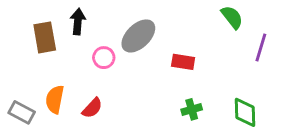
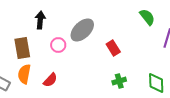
brown rectangle: (45, 37) -> (22, 48), moved
red rectangle: (183, 62) -> (113, 48), turned 49

